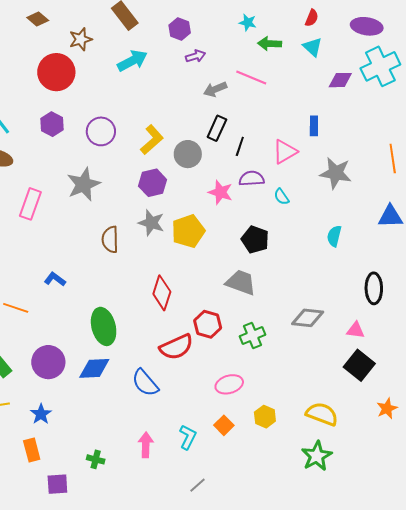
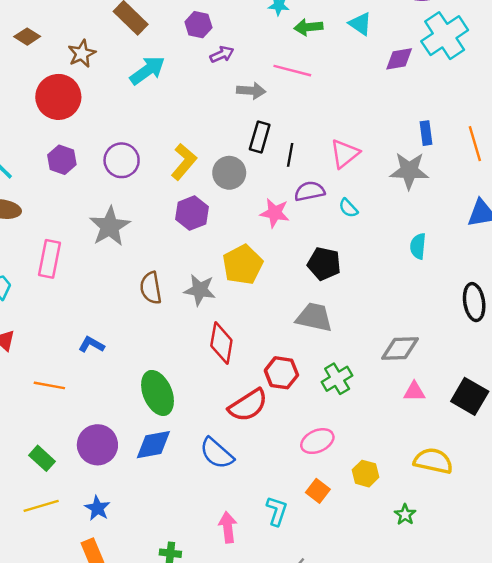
gray arrow: (215, 89) -> (251, 91), turned -145
blue rectangle: (314, 126) -> (426, 133), moved
gray star: (151, 223) -> (200, 290), moved
pink triangle: (356, 330) -> (414, 392), moved
green star: (317, 456) -> (405, 515), moved, size x0.6

